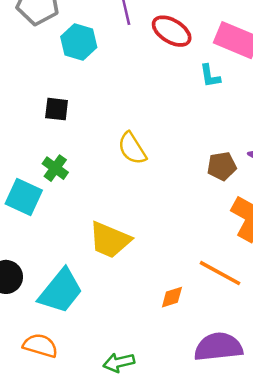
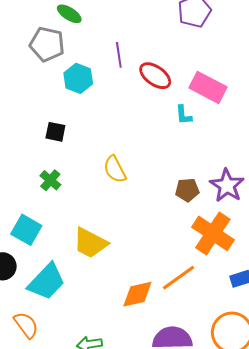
cyan square: (24, 197) -> (26, 230), moved
orange line: (220, 273) -> (179, 278), turned -69
orange diamond: (172, 297) -> (137, 294), size x1.6
orange semicircle: (40, 346) -> (26, 325), turned 32

